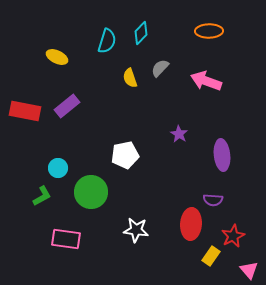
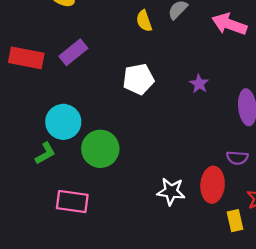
white pentagon: (125, 155) -> (138, 79), moved
cyan circle: (58, 168) -> (63, 122), size x1.6
white star: (136, 230) -> (171, 191), moved
yellow rectangle: (211, 256) -> (235, 221), turned -48

